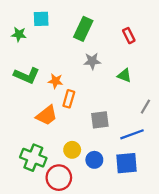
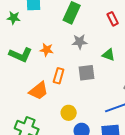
orange star: (56, 81) -> (47, 50), moved
gray square: (100, 120) -> (87, 73), moved
yellow circle: (72, 150) -> (69, 113), moved

